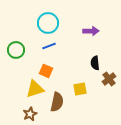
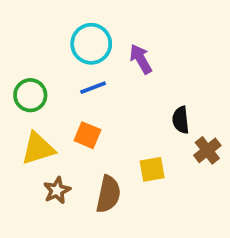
purple arrow: (91, 31) -> (141, 59), moved, turned -119
yellow triangle: (35, 89) -> (38, 148), moved
brown star: (30, 114) -> (57, 190), moved

